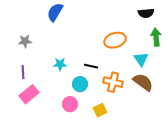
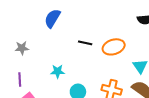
black line: (91, 66) -> (85, 43), moved

